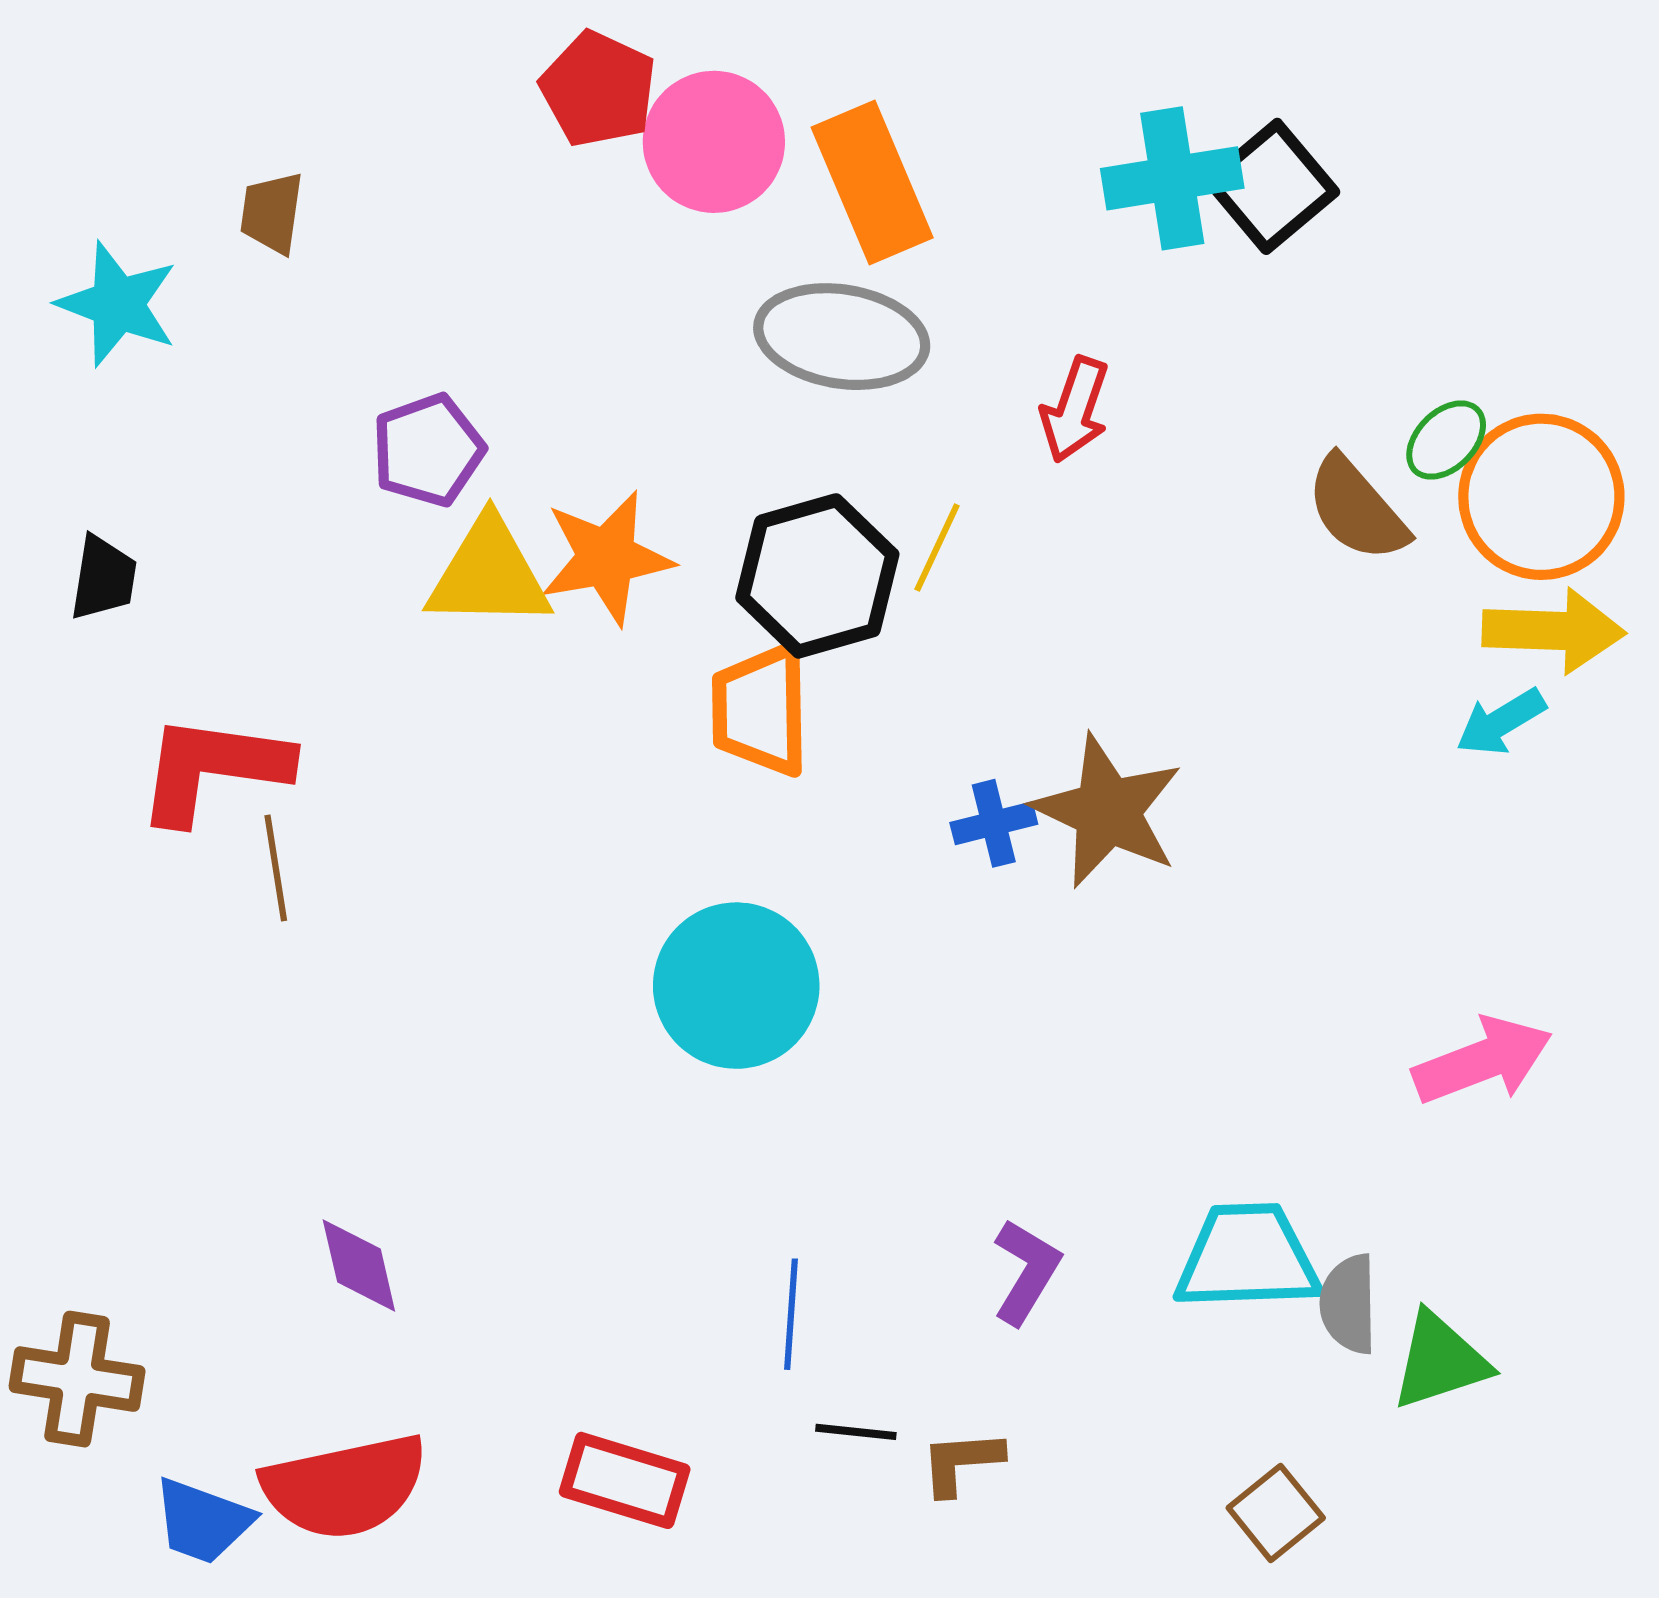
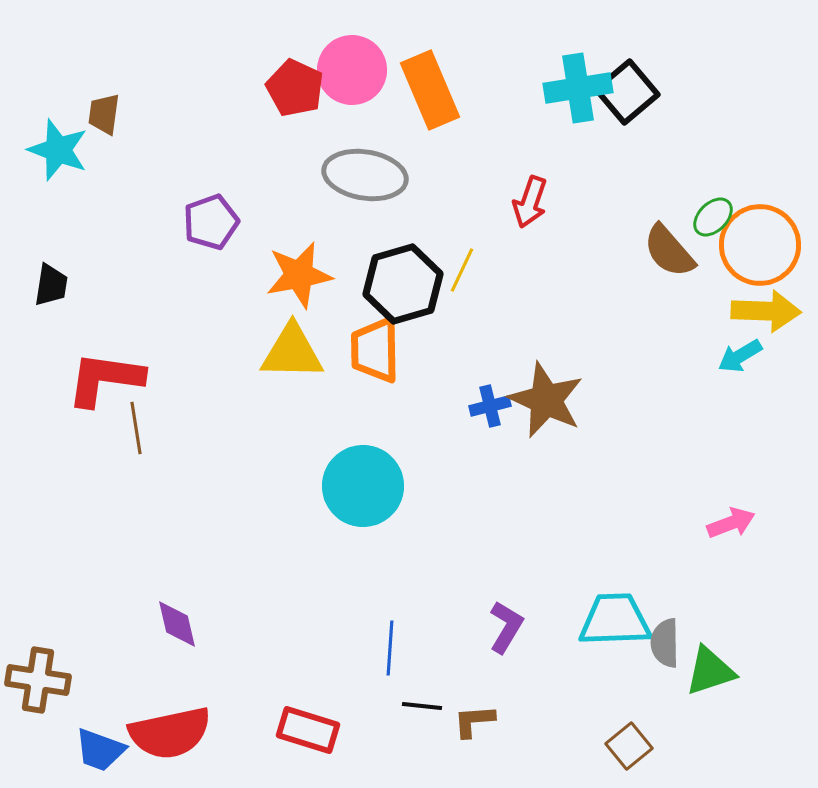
red pentagon: (598, 89) -> (295, 88), moved
brown trapezoid: (272, 213) -> (104, 114), moved
gray ellipse: (842, 337) -> (365, 175), moved
yellow triangle: (489, 574) -> (292, 352), moved
pink arrow: (1483, 1061) -> (731, 523), size x0.7

